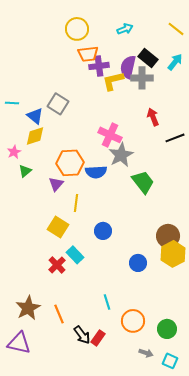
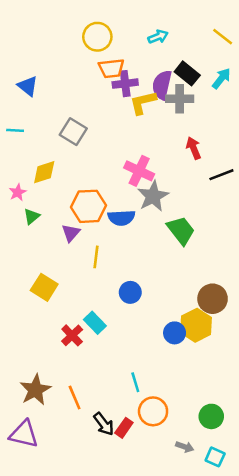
blue triangle: (35, 116) -> (28, 86), moved
yellow square: (58, 227) -> (44, 287), moved
yellow hexagon: (173, 254) -> (196, 325), moved
orange circle: (133, 321) -> (153, 411), moved

